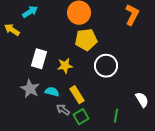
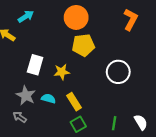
white circle: (106, 66) -> (118, 72), moved
white semicircle: (142, 100) -> (141, 122), moved
gray arrow: (63, 110) -> (20, 117), moved

